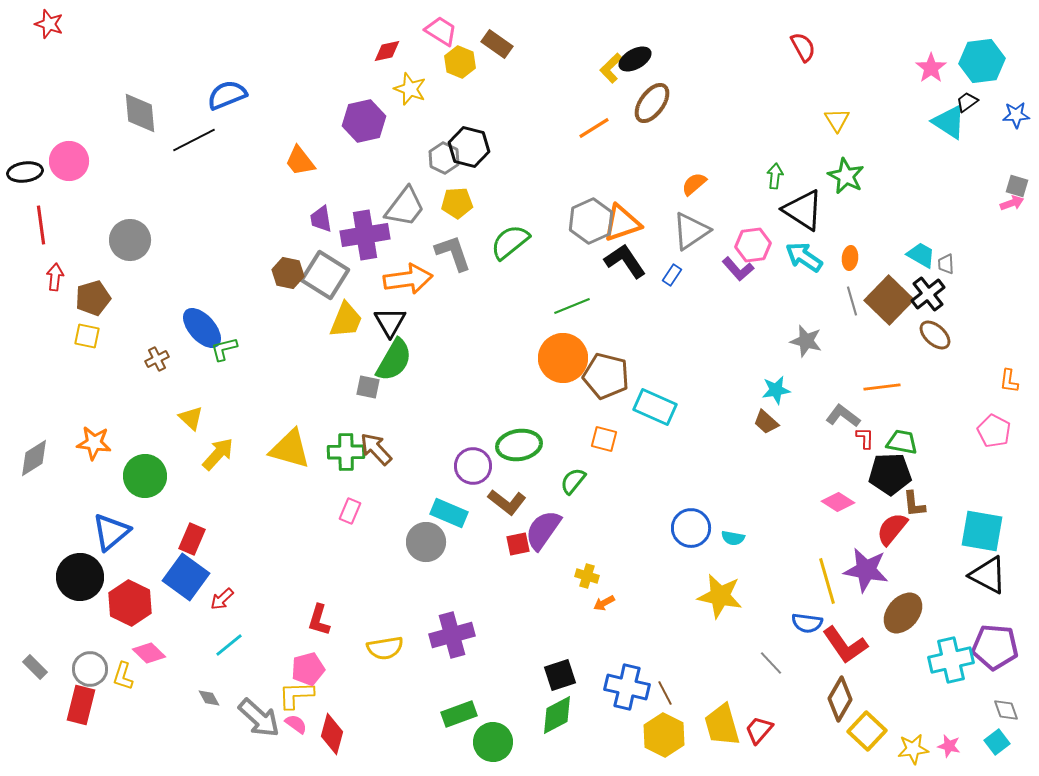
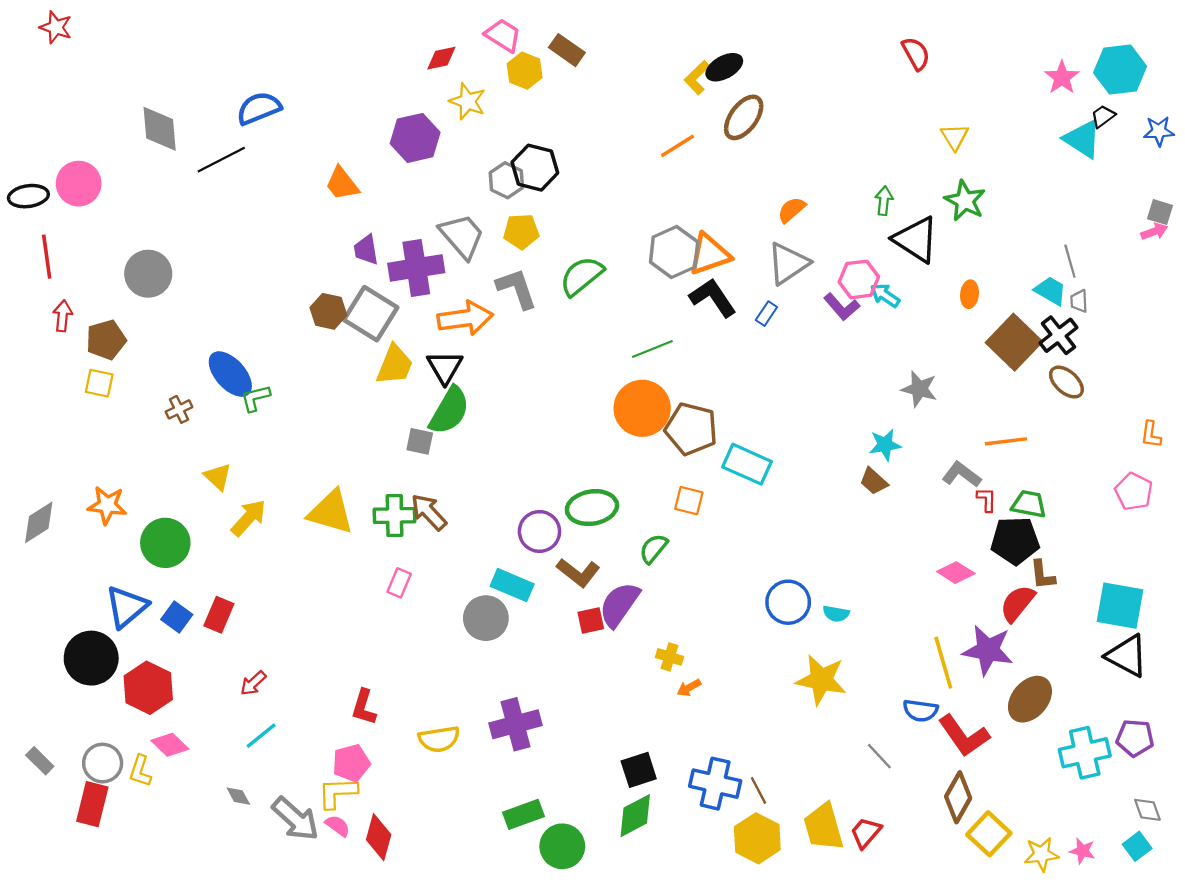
gray trapezoid: (405, 207) -> (462, 236), turned -78
cyan arrow: (804, 257) -> (885, 295), moved, size x0.7
gray line: (852, 301) -> (1070, 261), moved
blue square: (186, 577) -> (177, 617), moved, size x0.6
purple pentagon: (995, 647) -> (1135, 738), size x0.7

